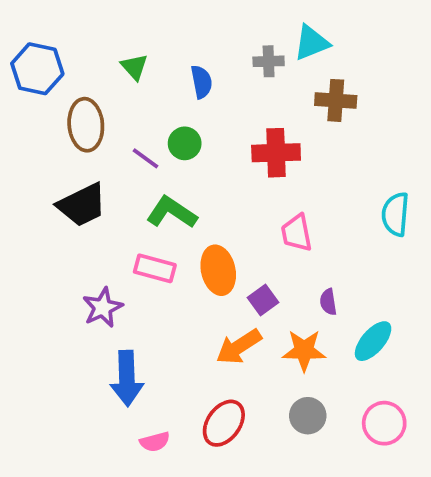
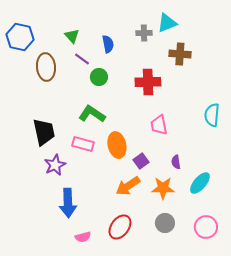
purple line: (145, 158) -> (82, 59), moved
black trapezoid: (82, 205) -> (44, 132), moved, turned -76

